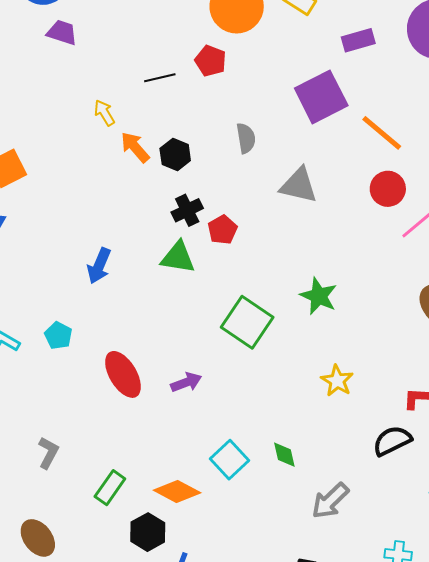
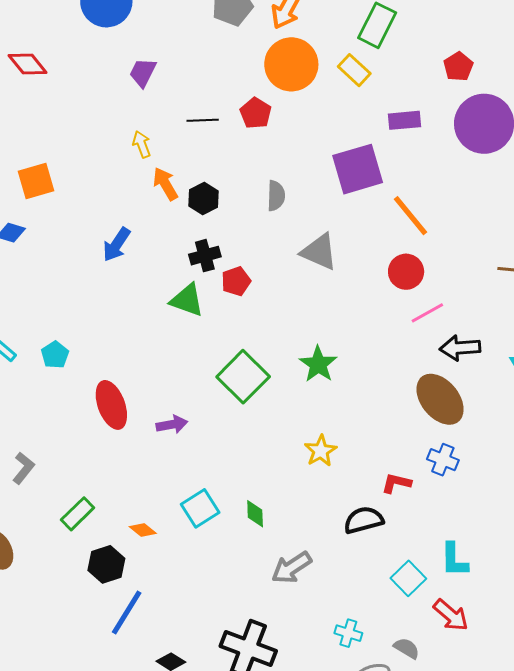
purple trapezoid: (62, 32) -> (143, 72), moved, turned -92
blue arrow: (99, 266) -> (116, 245), moved
orange diamond: (177, 492) -> (143, 530), size x0.6

